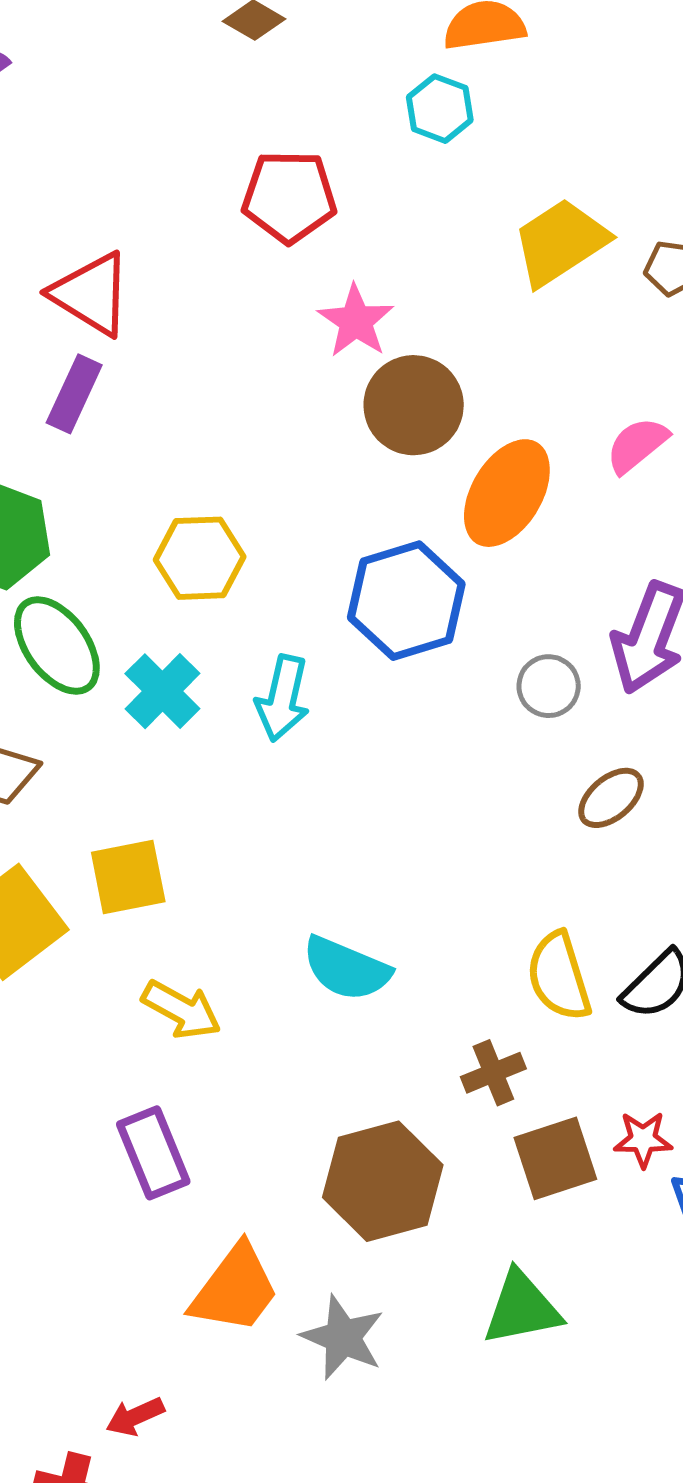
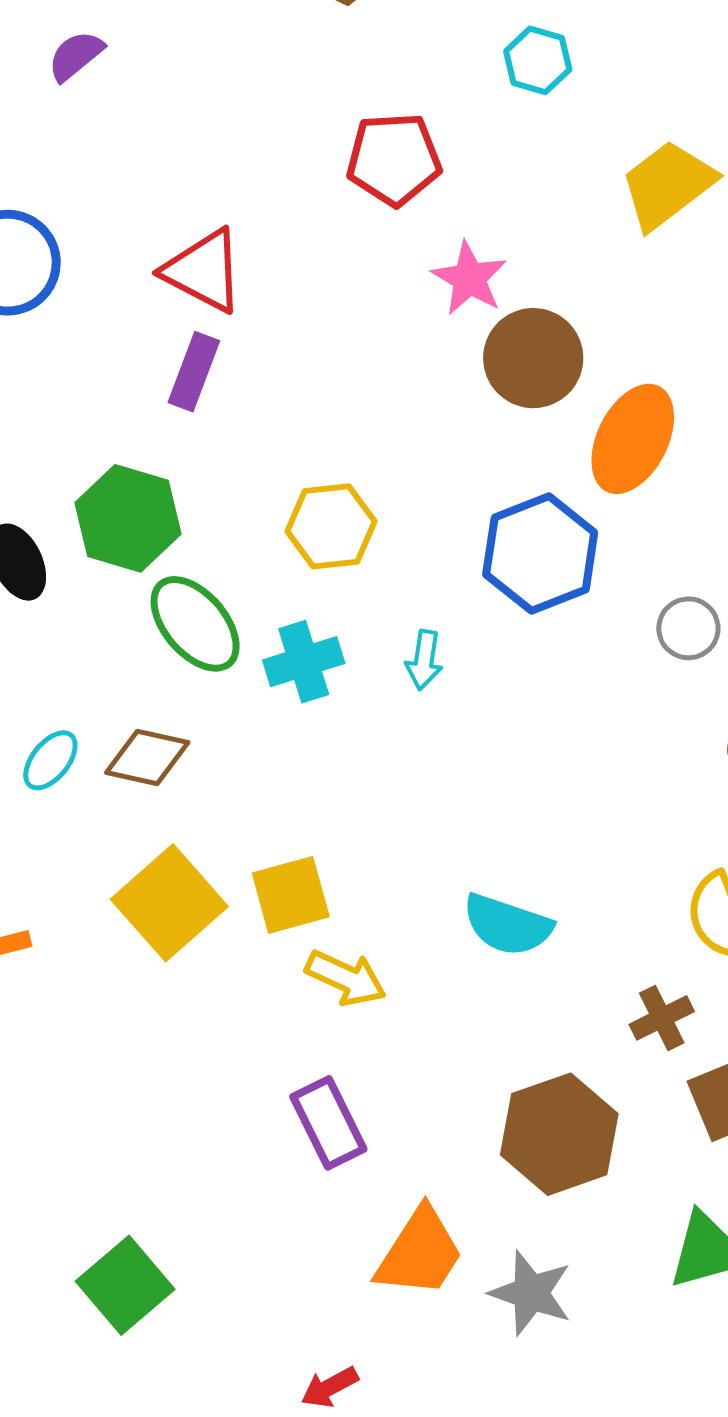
cyan cross: (162, 691) -> (304, 662), turned 32
cyan arrow: (283, 698) -> (424, 660), size x0.7
yellow square: (128, 877) -> (291, 895), moved

